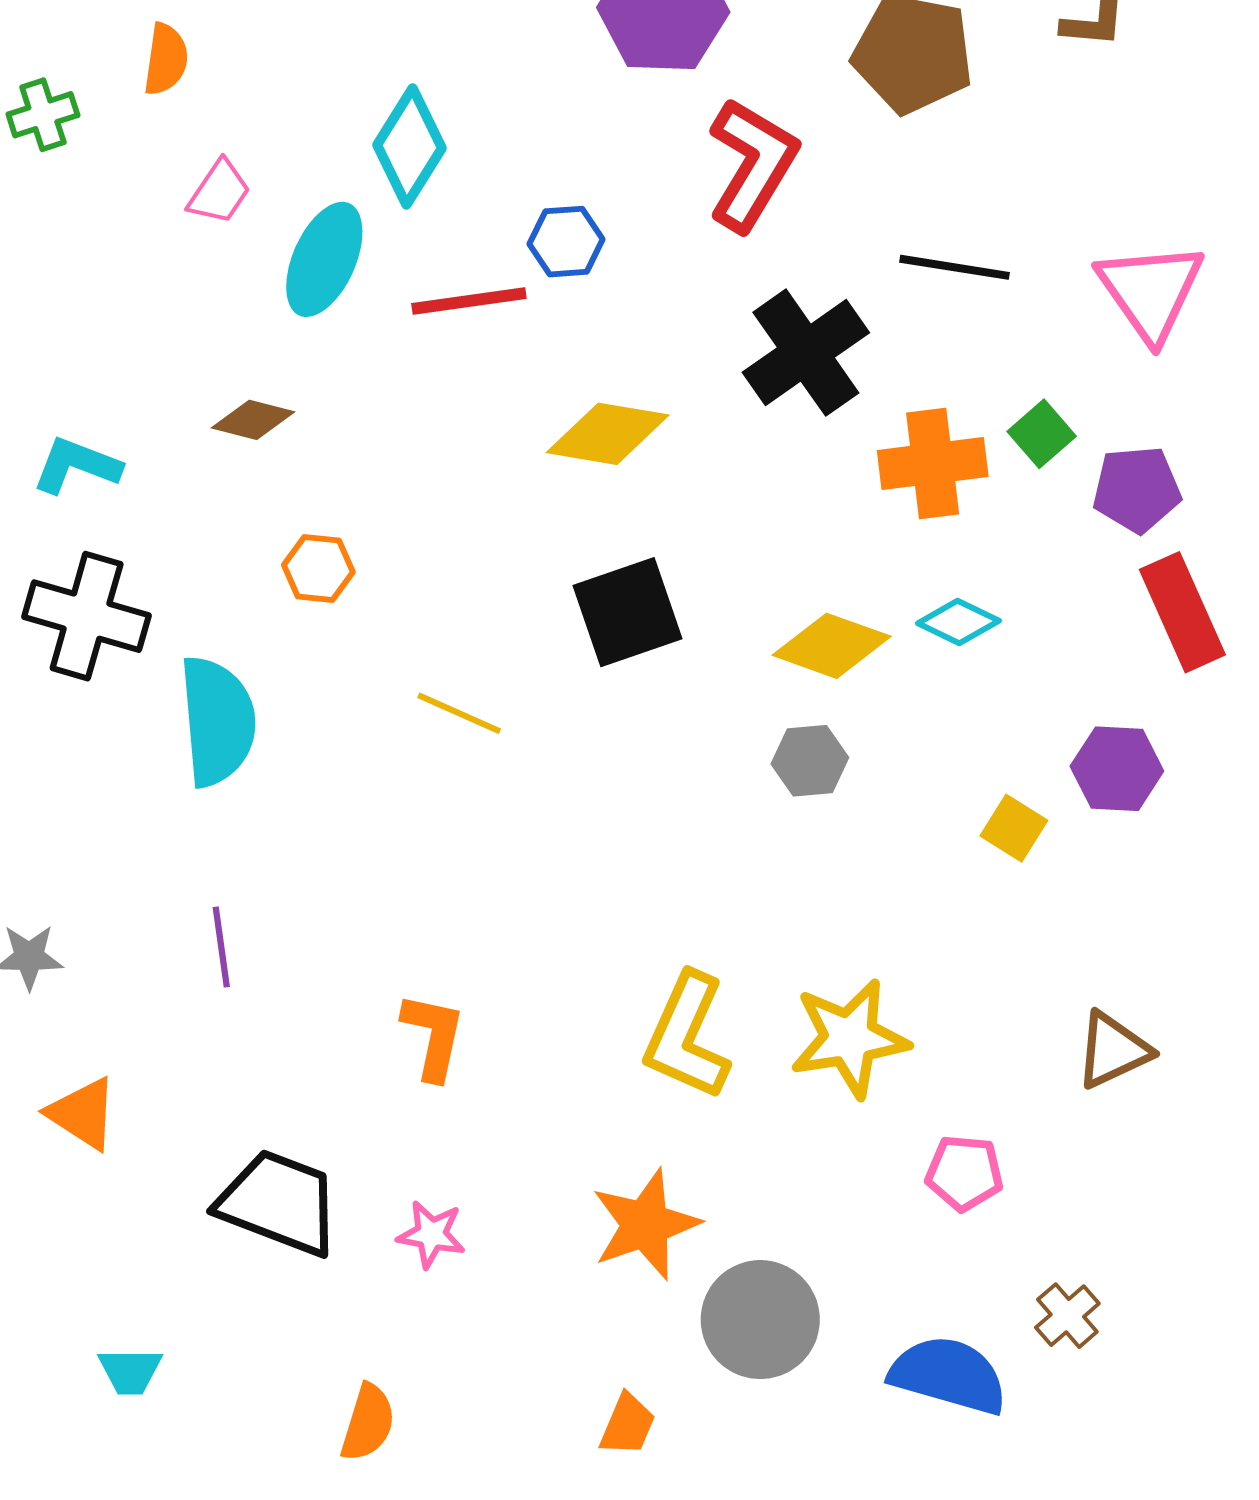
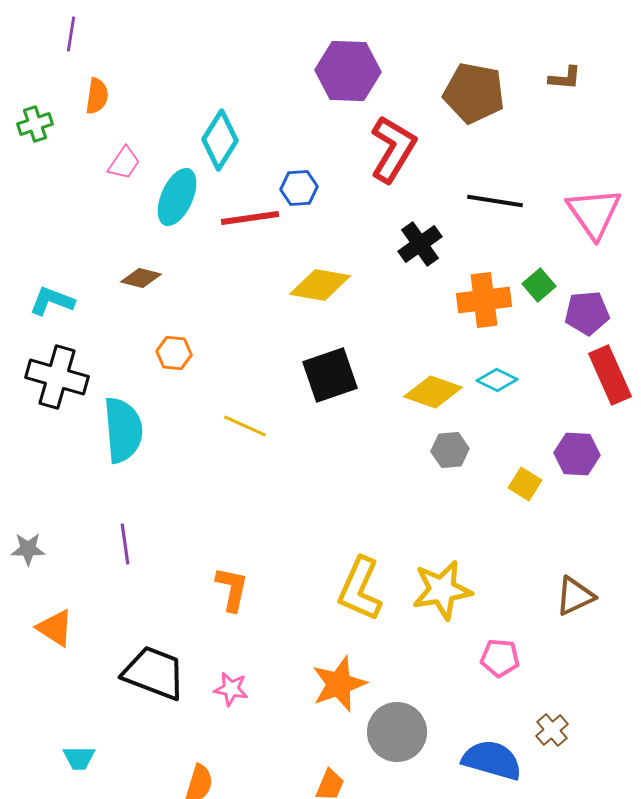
black cross: (806, 353) -> (420, 244), size x0.7
gray hexagon: (810, 761) -> (450, 450), moved

